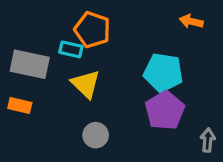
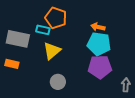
orange arrow: (191, 21) -> (98, 27), moved
yellow triangle: (86, 84) -> (52, 51), turned 36
purple pentagon: (165, 110) -> (100, 67), turned 30

